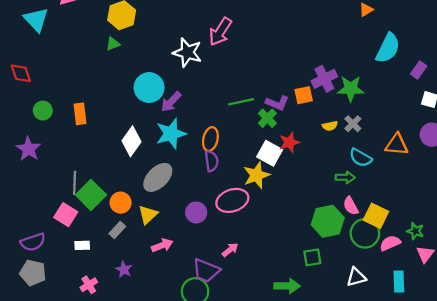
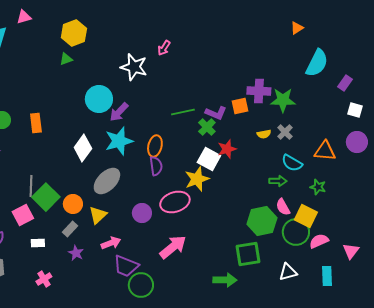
pink arrow: (220, 32) -> (164, 48), size x0.6
purple cross: (324, 79) -> (259, 91), turned 30
pink square: (66, 215) -> (23, 215), turned 30
green star: (415, 231) -> (318, 187), moved
pink arrow: (230, 250) -> (173, 247), size x1.8
green square: (312, 257) -> (248, 254), size x1.5
purple star: (124, 269) -> (76, 253), moved
purple trapezoid: (206, 271) -> (126, 266), moved

